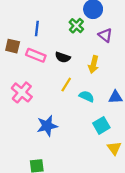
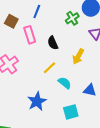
pink rectangle: (36, 55) -> (30, 35), turned 36
black semicircle: (63, 57) -> (53, 43), turned 32
blue star: (47, 126) -> (37, 101), moved, turned -30

